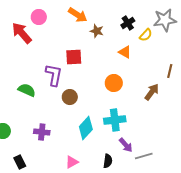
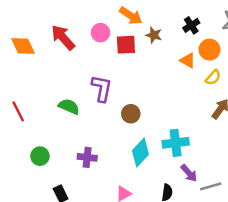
pink circle: (39, 17) -> (100, 33), moved
yellow semicircle: (146, 35) -> (213, 77), moved
red square: (74, 57) -> (126, 45), moved
orange circle: (114, 83) -> (209, 50), moved
brown circle: (70, 97) -> (131, 114), moved

